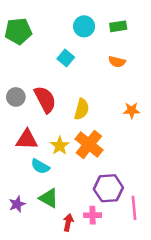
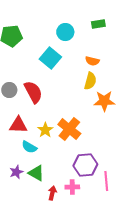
green rectangle: (118, 26) -> (98, 24), moved
cyan square: (66, 58) -> (50, 58), size x1.5
yellow semicircle: (82, 109) -> (90, 81), moved
orange star: (132, 110) -> (104, 101), size x1.5
purple star: (17, 204) -> (16, 172), moved

